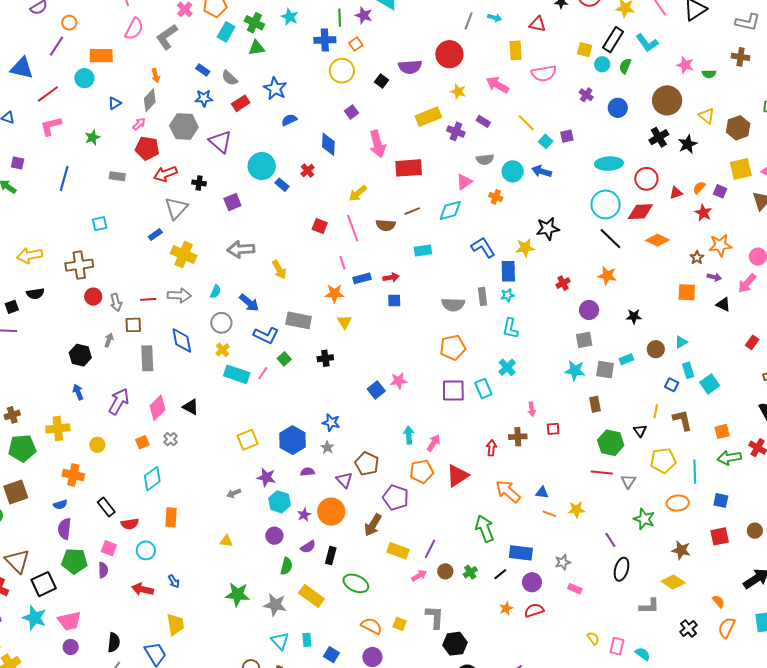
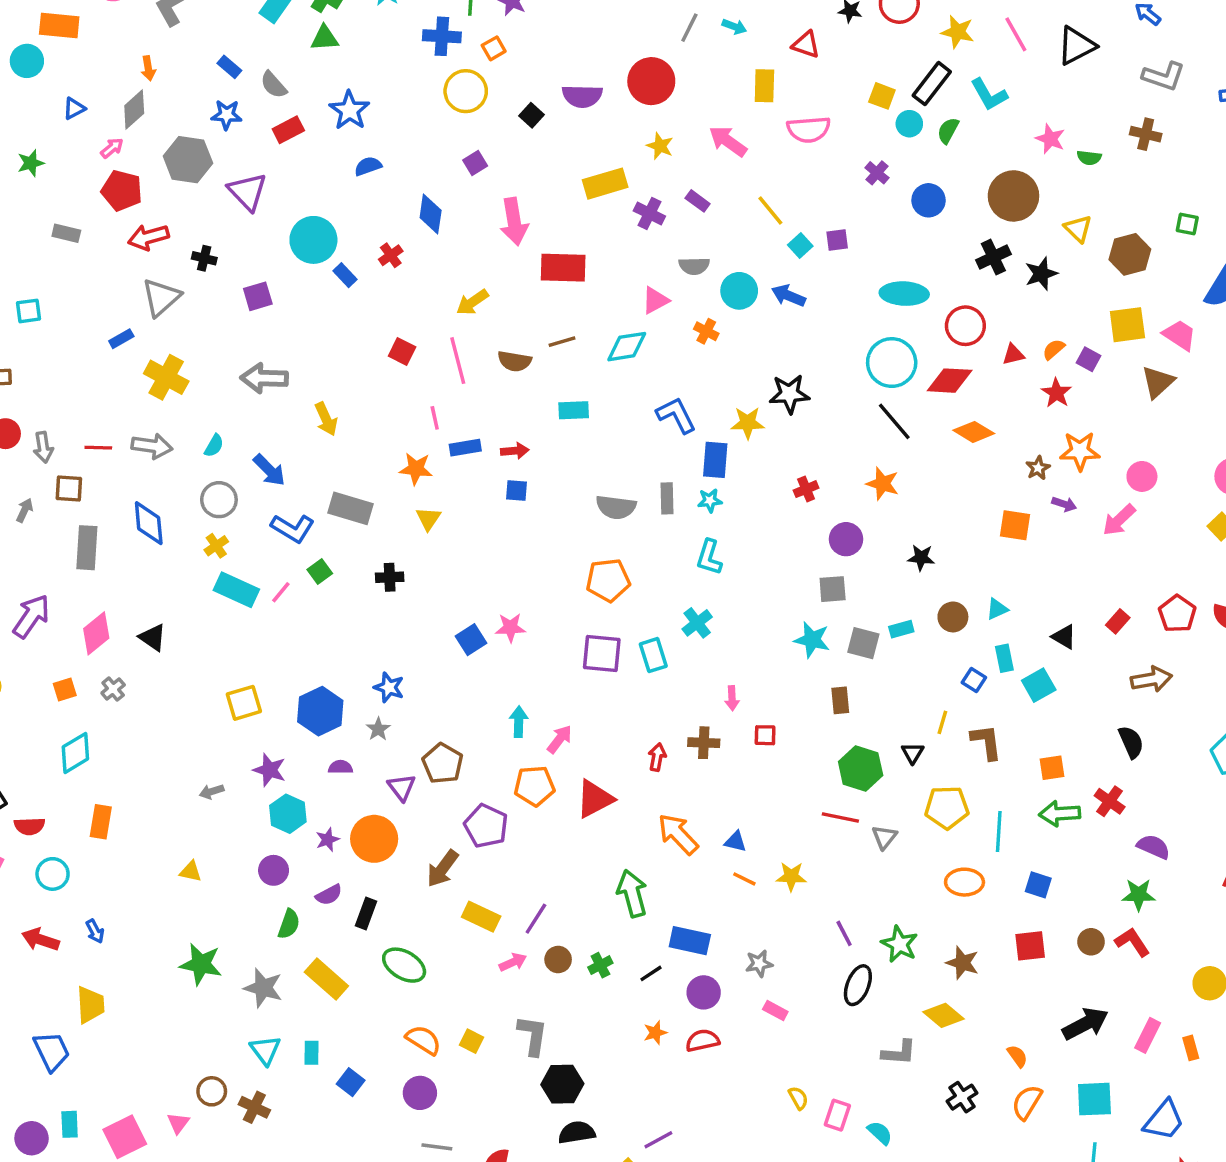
black triangle: (723, 304) -> (1064, 637), moved
green star: (644, 519) -> (899, 944), moved

